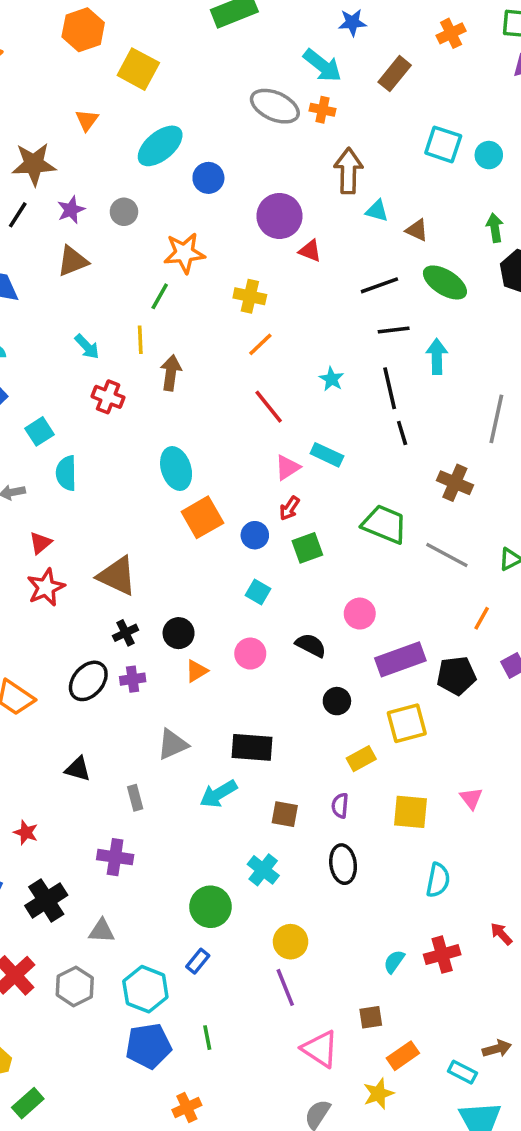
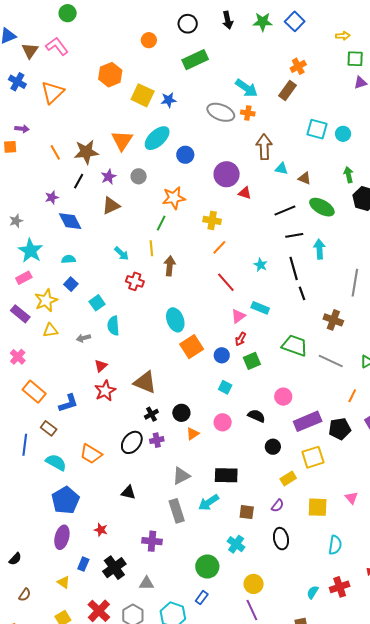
blue star: (352, 22) -> (169, 100), moved
orange cross: (451, 33) -> (298, 66), moved
orange triangle: (87, 120) -> (122, 141), moved, size x1.6
gray rectangle: (135, 798) -> (177, 511), moved, size x1.6
purple semicircle: (340, 806) -> (278, 506), turned -144

